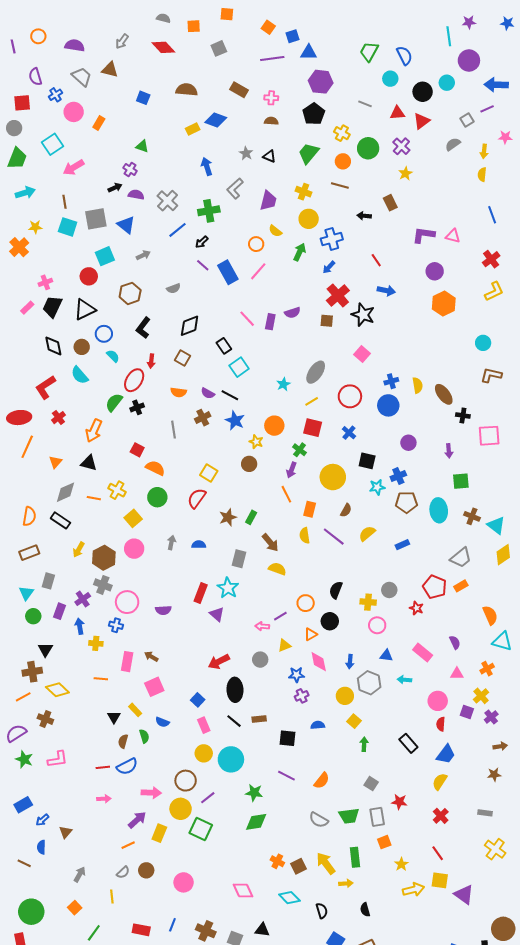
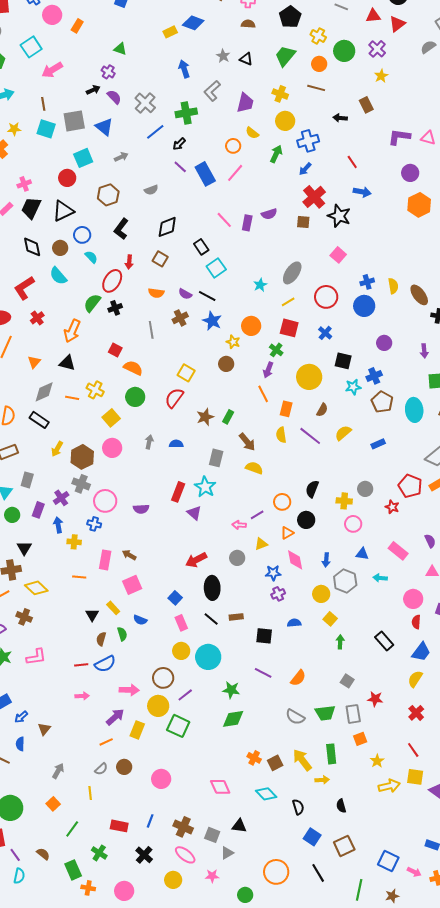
purple semicircle: (136, 195) -> (114, 97), turned 35
brown pentagon: (406, 502) -> (382, 402), turned 30

